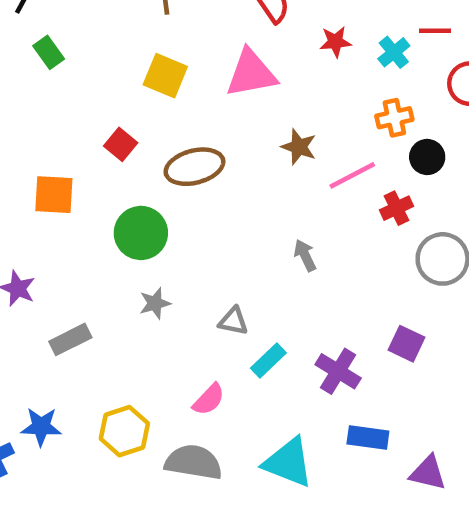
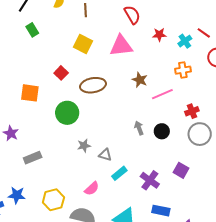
red line: (435, 31) -> (204, 33), turned 32
black circle: (427, 157) -> (162, 131), moved
red cross: (397, 208) -> (192, 111), moved
gray star: (155, 303) -> (84, 146), moved

